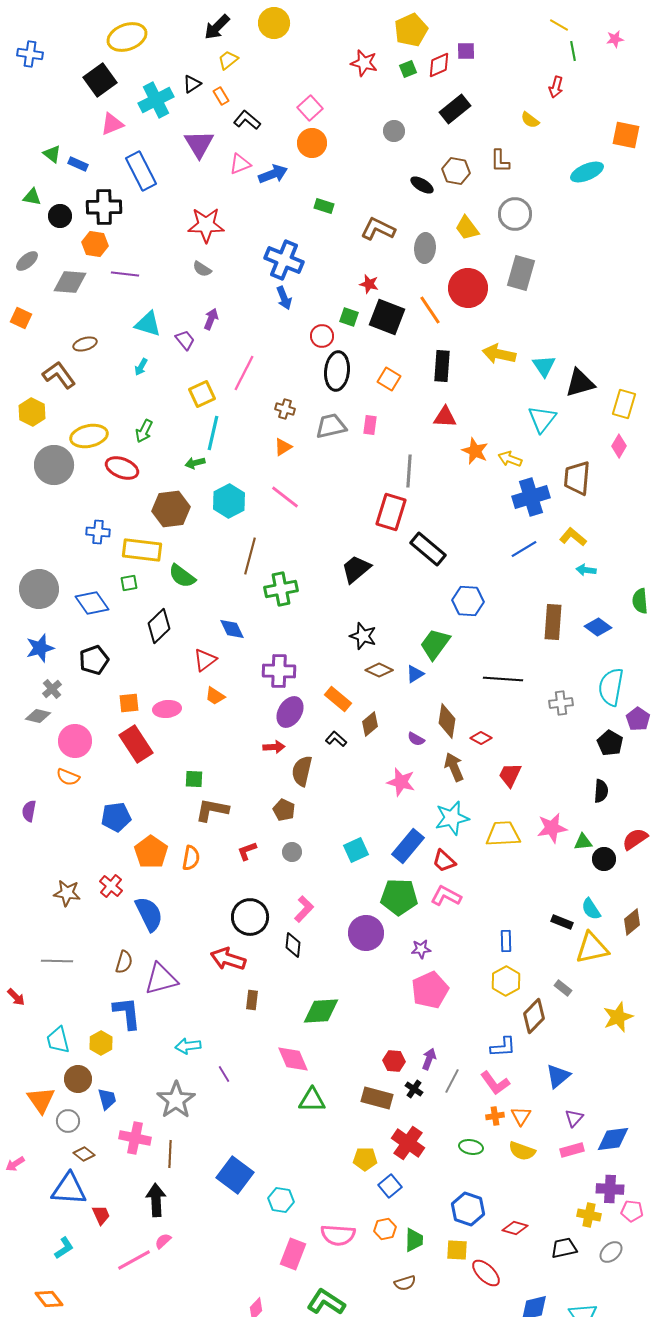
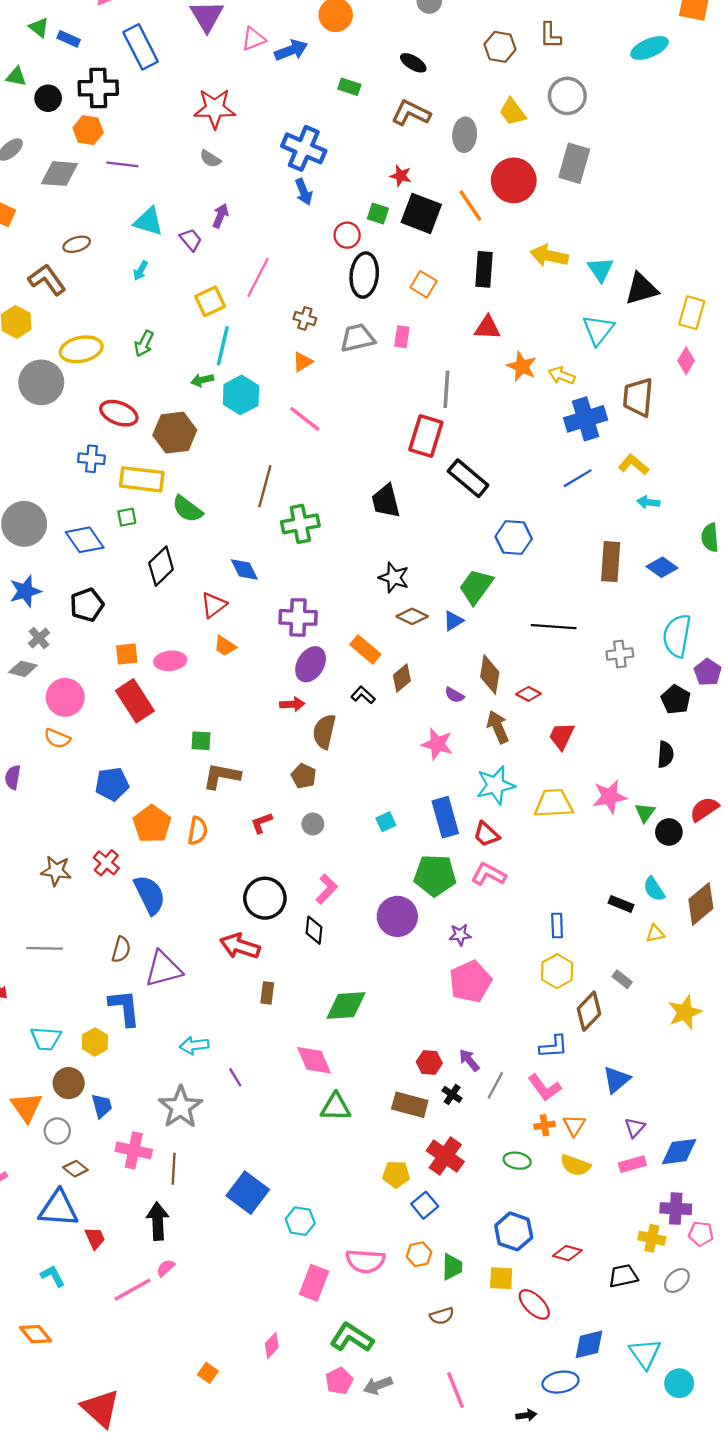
black ellipse: (422, 185) -> (413, 63), moved
red ellipse: (122, 468) -> (119, 413), moved
cyan hexagon: (229, 501) -> (241, 395), moved
black trapezoid: (356, 569) -> (386, 501), turned -64
green triangle: (583, 842) -> (645, 813), turned -48
blue rectangle: (408, 846) -> (445, 817), turned -56
cyan square: (356, 850) -> (386, 822), size x0.7
brown diamond: (632, 922) -> (701, 904), size x1.4
yellow triangle: (592, 948) -> (655, 934), size x0.5
cyan trapezoid: (58, 1040) -> (46, 1039), turned -72
purple arrow: (429, 1059) -> (469, 1060), turned -60
cyan L-shape: (64, 1248) -> (53, 1276), turned -85

